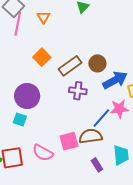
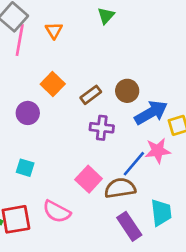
brown rectangle: (70, 66) -> (91, 95), size x0.7
purple circle: (27, 96) -> (28, 113), moved, size x0.7
pink square: (69, 141) -> (89, 179), moved, turned -30
purple rectangle: (97, 165) -> (129, 226), size x1.5

